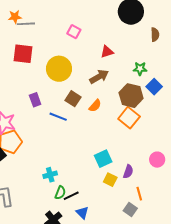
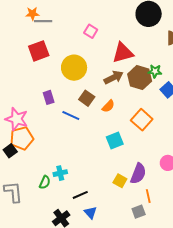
red triangle: (107, 52) -> (123, 53), size x1.6
red square: (23, 54) -> (39, 51), turned -30
brown hexagon: (131, 96) -> (140, 78), moved
cyan square: (103, 159) -> (115, 140), moved
purple semicircle: (128, 172) -> (138, 174), size x1.5
green semicircle: (60, 193) -> (45, 182), moved
gray square: (130, 210) -> (139, 212), turned 32

